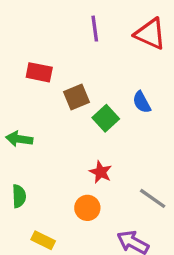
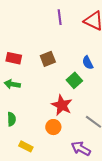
red rectangle: (39, 72) -> (14, 58), moved
green square: (106, 118) -> (74, 80), moved
red star: (101, 172) -> (62, 105), size x1.5

